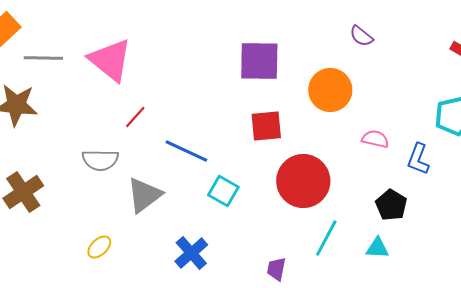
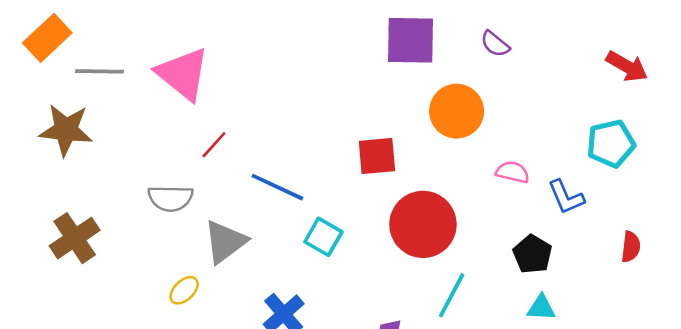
purple square: (259, 61) -> (411, 40), moved
blue L-shape: (418, 159) -> (566, 197), turned -44
yellow ellipse: (99, 247) -> (184, 290), moved
cyan triangle: (377, 248) -> (541, 308), moved

